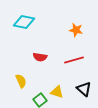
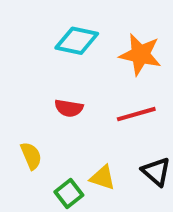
cyan diamond: (24, 22) -> (77, 41), moved
orange star: (76, 30) -> (140, 55), size x1.5

